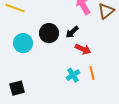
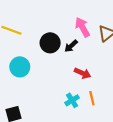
black arrow: (72, 32) -> (71, 46), moved
black circle: (49, 33) -> (50, 43), moved

